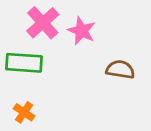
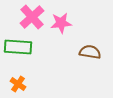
pink star: (82, 31) -> (61, 23), turned -30

